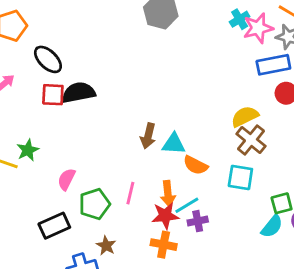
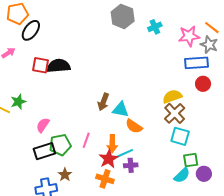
cyan cross: (240, 19) -> (155, 27), moved
black ellipse: (48, 59) -> (31, 30), moved, turned 75
cyan square: (240, 177) -> (180, 136), moved
red star: (165, 216) -> (109, 159), turned -30
black rectangle: (54, 226) -> (44, 151), moved

